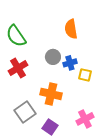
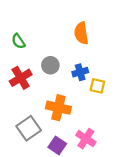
green semicircle: (16, 36) -> (18, 41), size x0.6
gray circle: (53, 57) -> (50, 65), moved
pink cross: (85, 119) -> (86, 139), moved, turned -30

